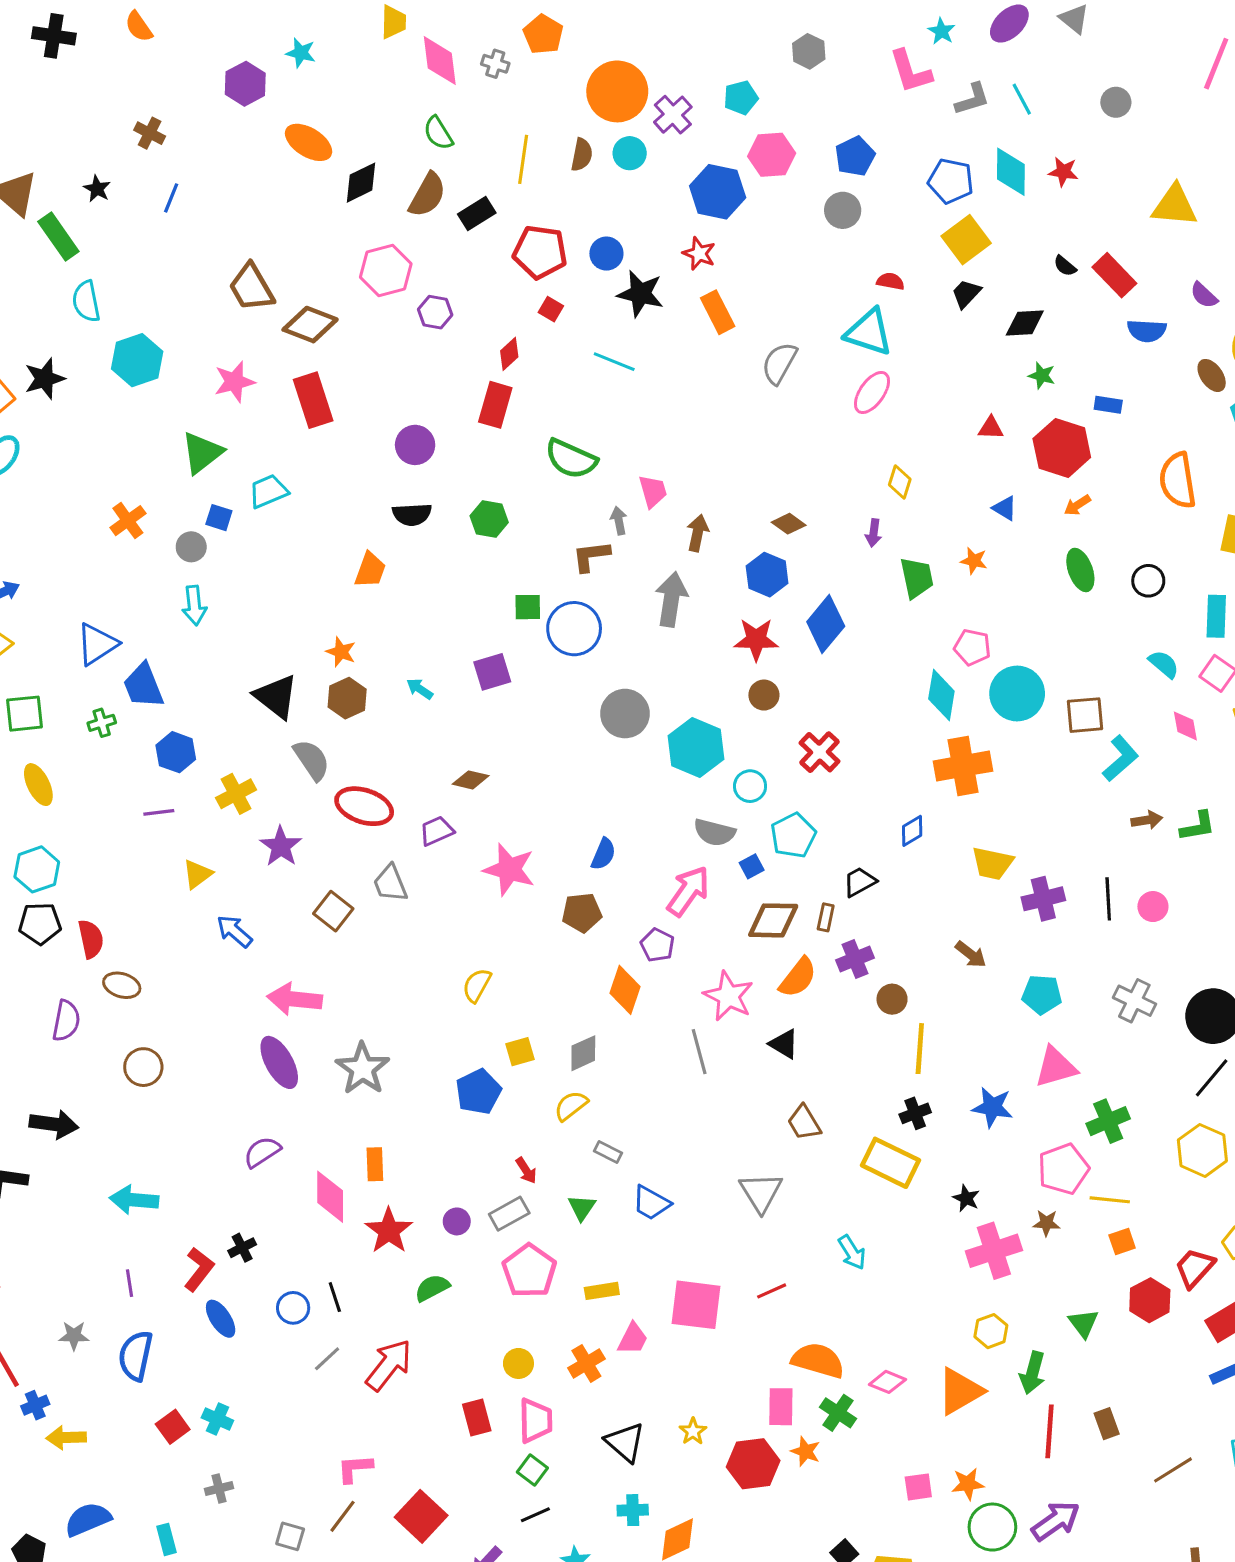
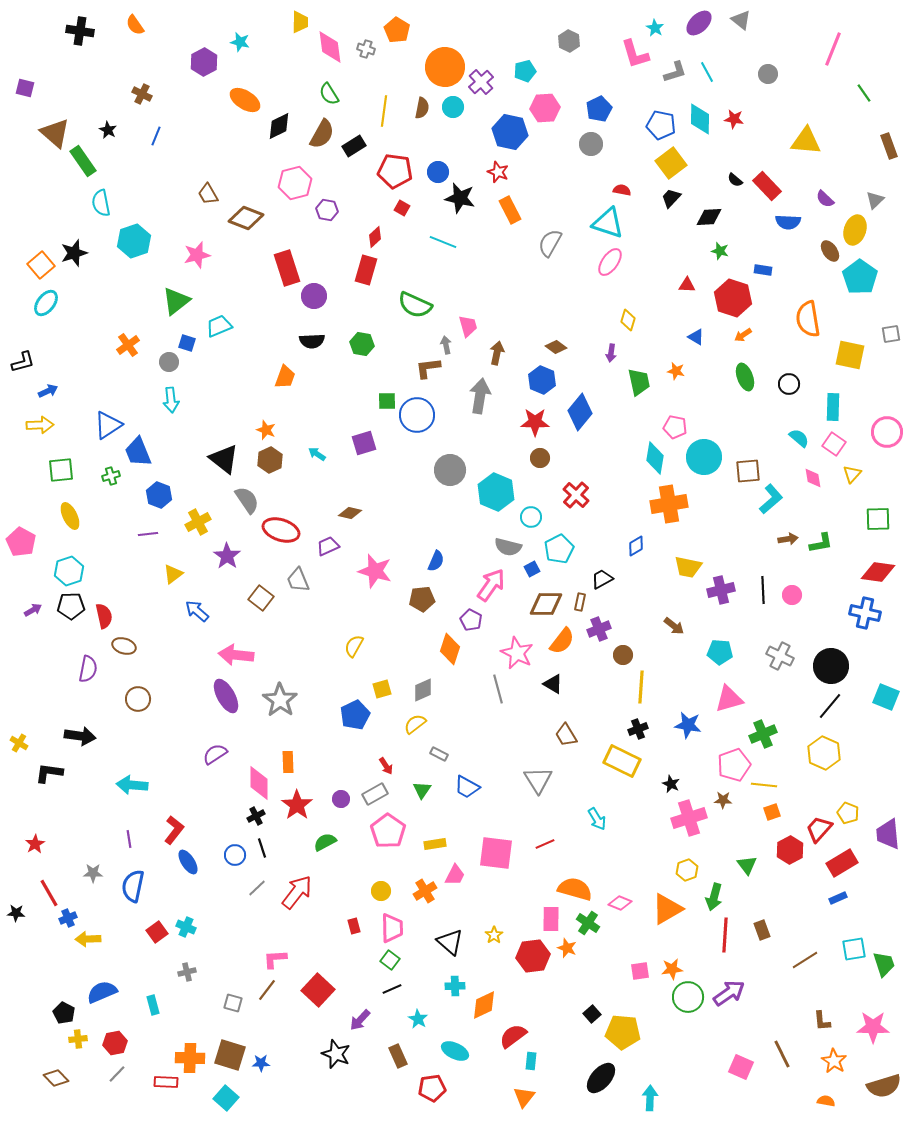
brown trapezoid: (251, 287) -> (208, 194), size x0.7
red rectangle: (313, 400) -> (287, 268), moved
black cross: (242, 1248) -> (256, 816), moved
red rectangle: (477, 1417) -> (354, 926), size x0.7

